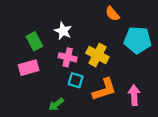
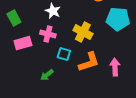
green rectangle: (34, 41) -> (14, 18), moved
pink cross: (68, 57) -> (48, 34), moved

